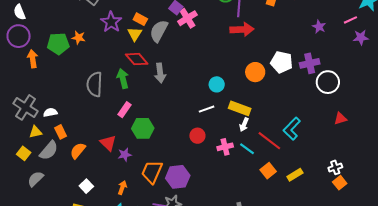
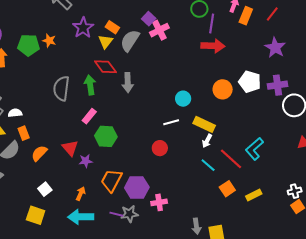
purple star: (319, 27) -> (275, 48), moved, size x1.5
pink cross: (225, 147) -> (159, 202), moved

